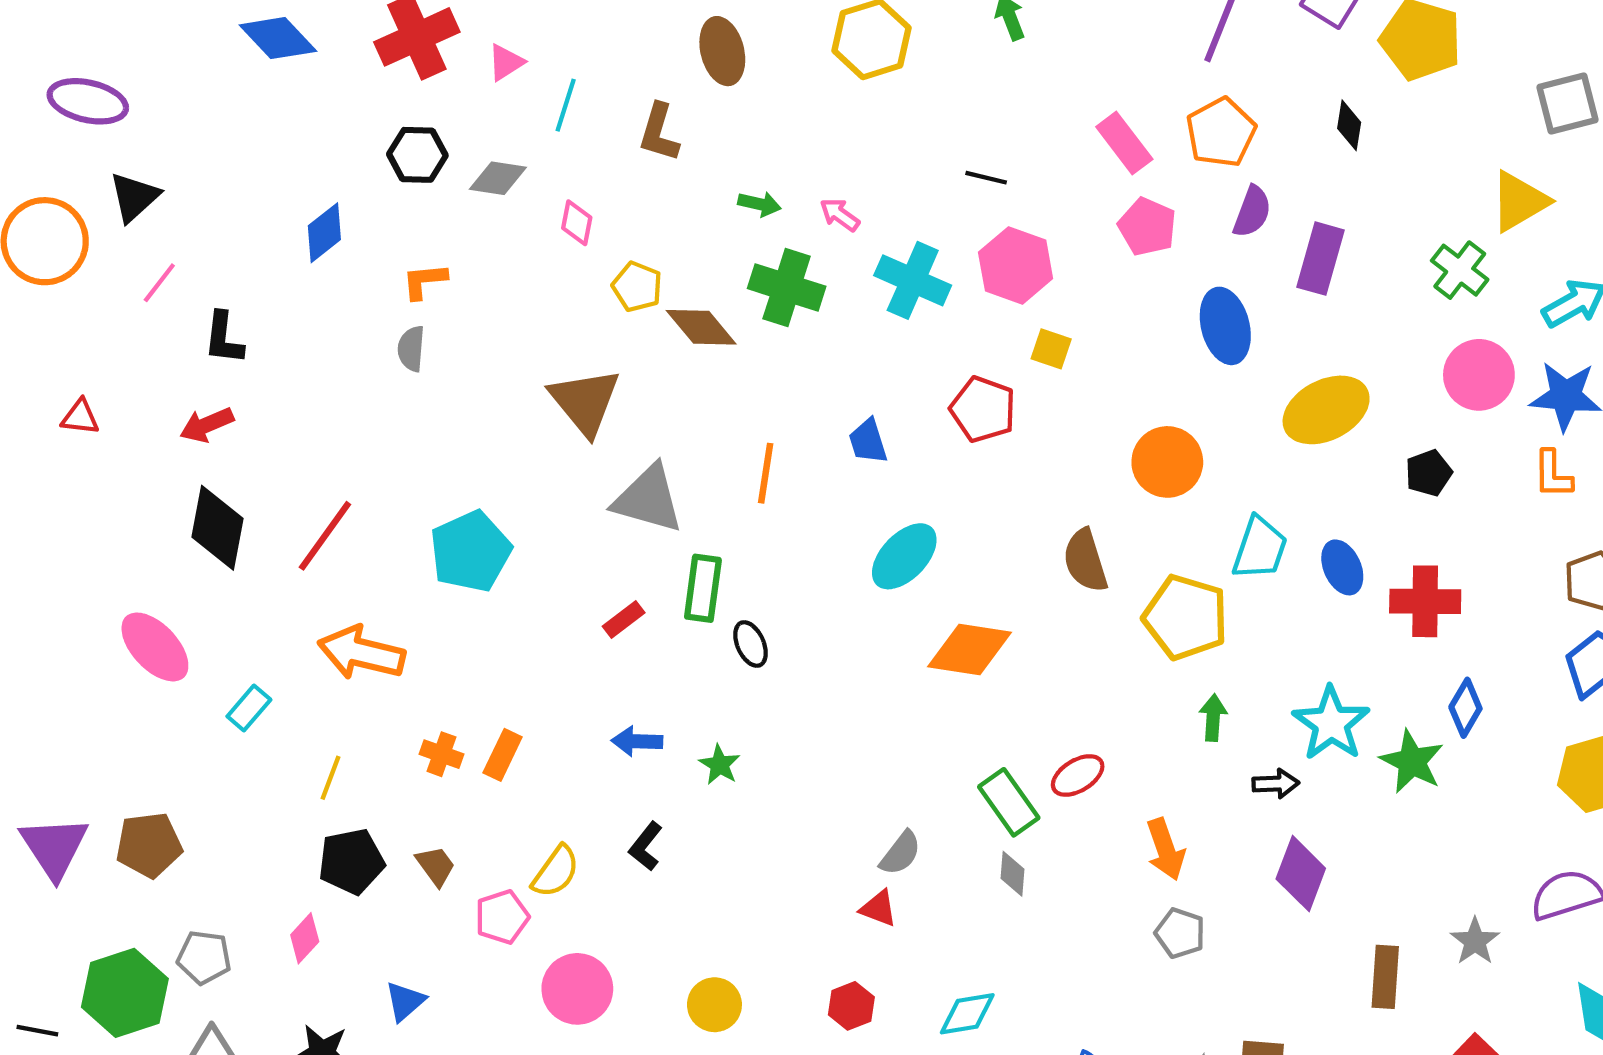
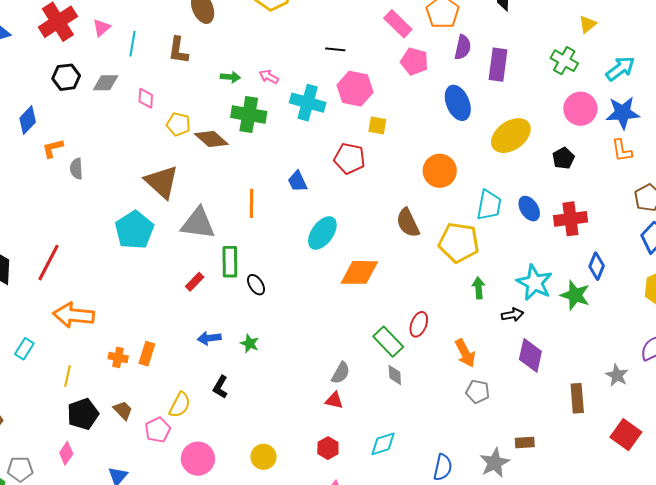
yellow triangle: (1519, 201) -> (588, 24), size x0.6
orange L-shape: (424, 281) -> (53, 148), moved
cyan pentagon: (471, 551) -> (134, 230), moved
red ellipse: (1078, 775) -> (419, 324), turned -30

